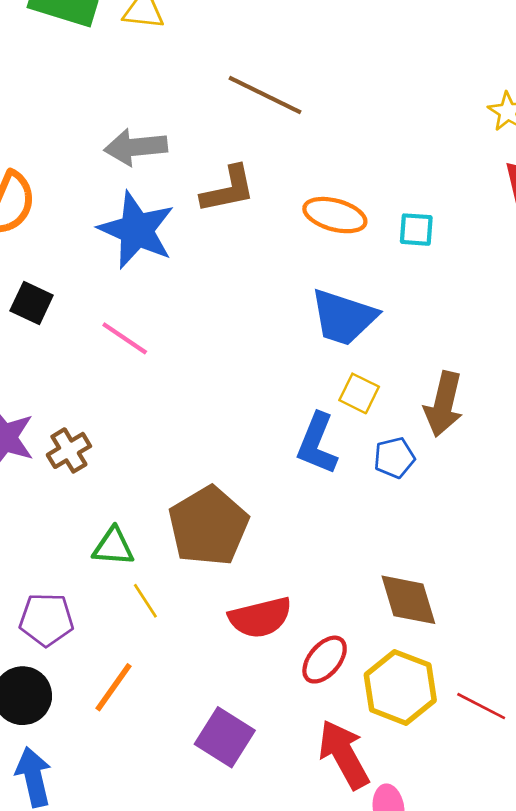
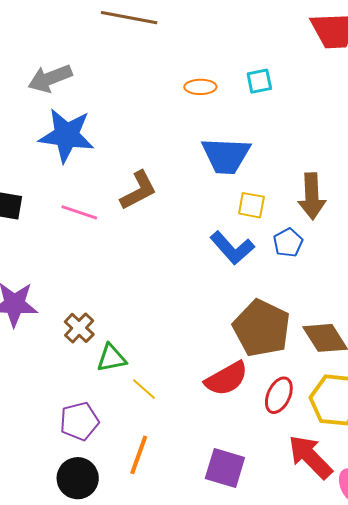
brown L-shape: (228, 189) -> (138, 190), moved
orange ellipse: (335, 215) -> (200, 87), size x0.7
blue L-shape: (317, 444) -> (232, 248), turned -48
brown cross: (69, 450) -> (79, 328), moved
brown pentagon: (208, 526) -> (262, 328), moved

